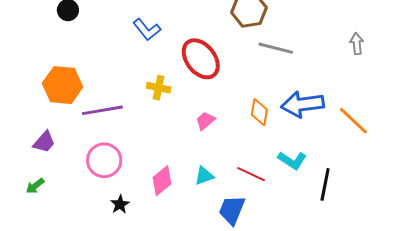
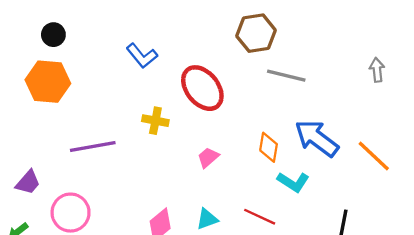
orange hexagon: (63, 85) -> (48, 82), moved
blue arrow: (302, 104) -> (317, 138), turned 45
pink circle: (104, 160) -> (71, 213), moved
cyan L-shape: (292, 160) -> (293, 182), moved

